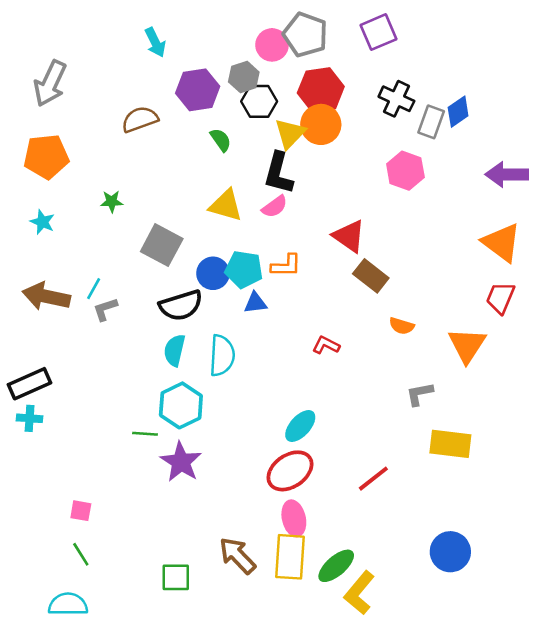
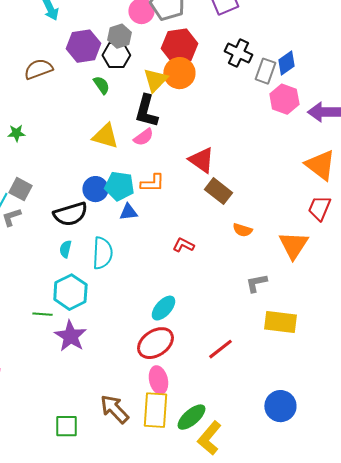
black hexagon: (259, 101) -> (116, 55), moved
pink hexagon: (405, 171) -> (284, 99), moved
gray square: (162, 245) -> (20, 189), moved, size x0.7
cyan semicircle: (175, 350) -> (65, 249), size x0.7

